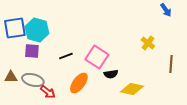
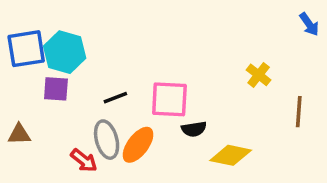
blue arrow: (166, 10) -> (309, 24), moved
pink square: (97, 57) -> (169, 99), turned -30
gray ellipse: (33, 80) -> (107, 140), moved, turned 60

